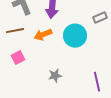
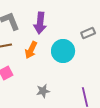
orange arrow: (43, 35) -> (31, 50), turned -42

